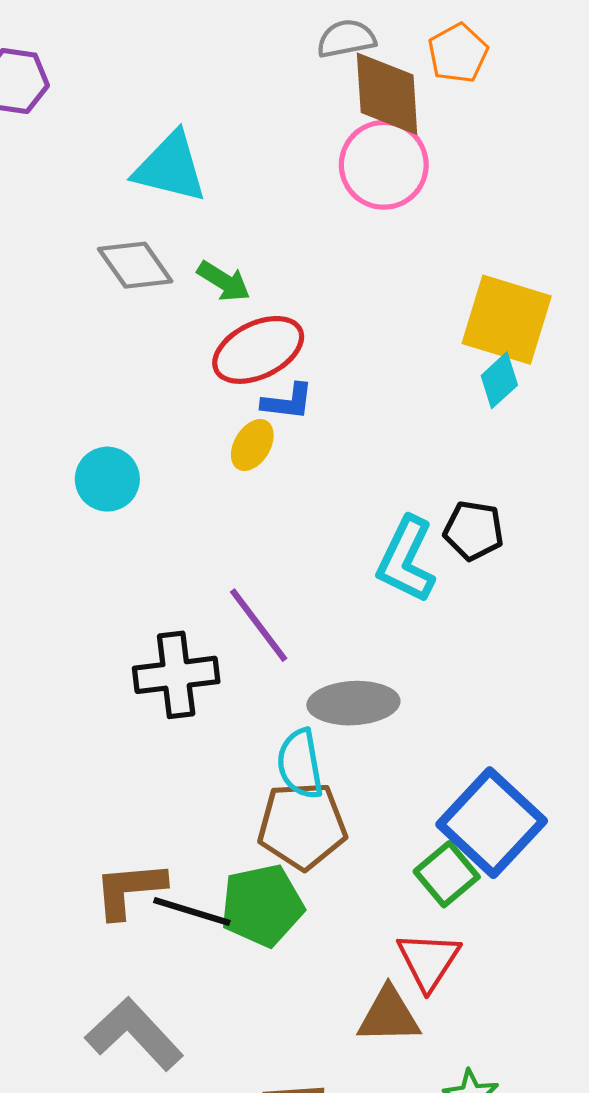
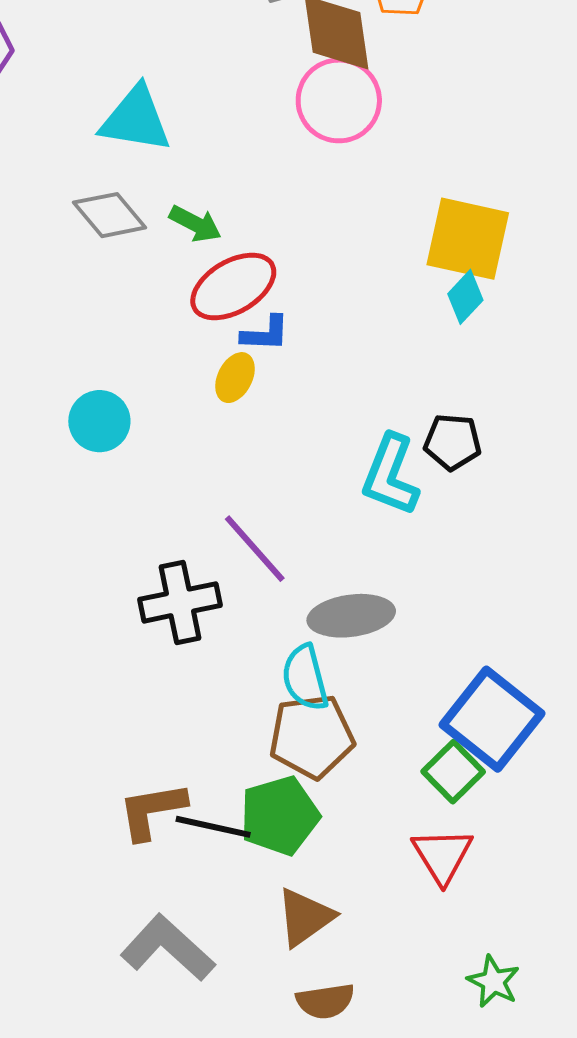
brown triangle: (389, 1015) -> (305, 917), moved, turned -30

